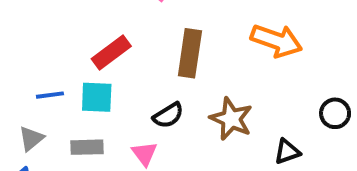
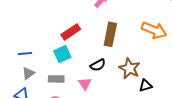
blue line: (50, 95) -> (25, 53), moved
cyan square: (97, 97) -> (62, 54), turned -30
black triangle: (287, 152) -> (146, 86), moved

